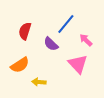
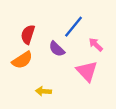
orange semicircle: (20, 65) -> (22, 60), moved

